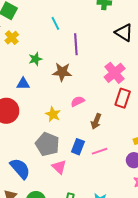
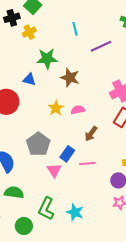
purple line: (76, 44) -> (101, 46), moved, turned 55
green star: (35, 59) -> (47, 59), size x1.5
yellow star: (53, 114) -> (56, 108), moved
pink triangle: (59, 167) -> (54, 170), moved

